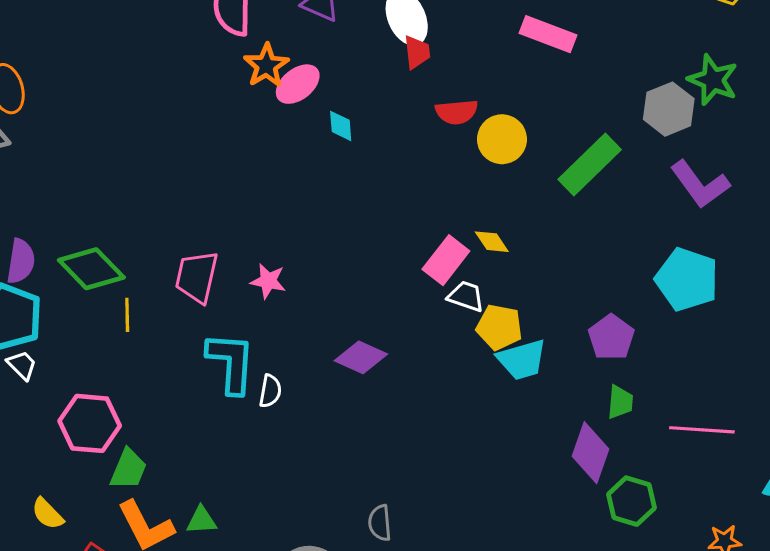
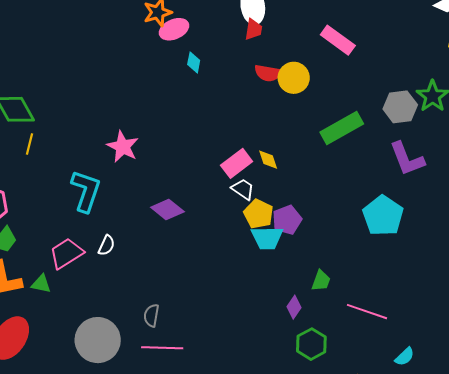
yellow circle: (502, 139) -> (294, 78), moved
pink trapezoid: (197, 277) -> (66, 253), moved, turned 30
pink star: (268, 281) -> (123, 147), size x1.4
purple pentagon: (611, 337) -> (287, 220), moved
white semicircle: (270, 391) -> (106, 245), moved
purple diamond: (591, 453) -> (294, 307), size x0.6

